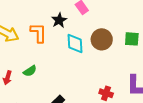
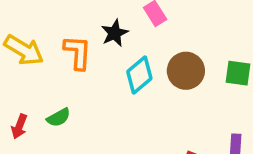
cyan diamond: (75, 44) -> (139, 75), turned 50

